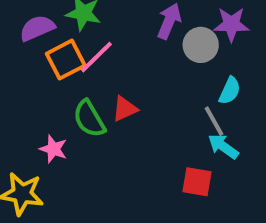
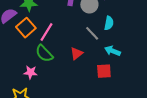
pink line: (96, 57) -> (47, 32), moved
red triangle: (125, 109) -> (76, 53), moved
gray line: (214, 121) -> (92, 33), moved

